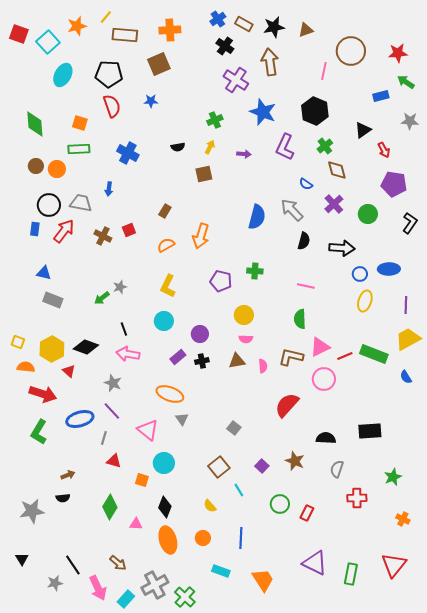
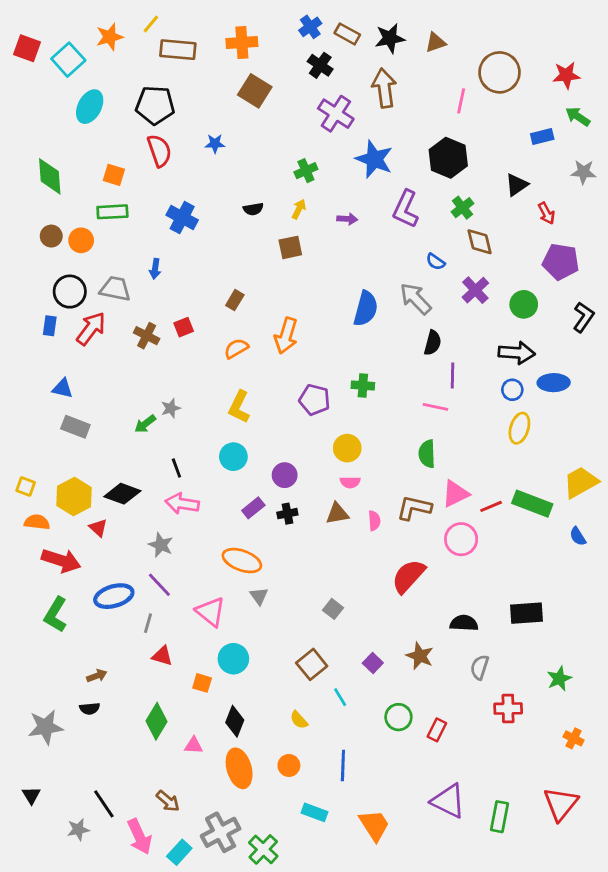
brown square: (159, 64) -> (255, 91), moved, turned -35
black arrow: (342, 248) -> (517, 353), moved
purple line: (406, 305) -> (453, 376), moved

